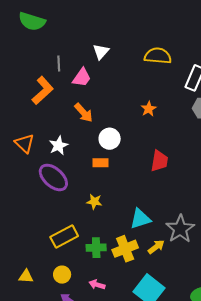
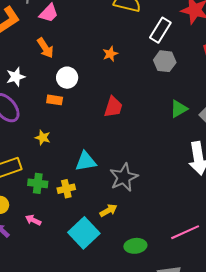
yellow arrow: (156, 247) -> (108, 210), moved
yellow cross: (125, 249) -> (66, 189), size x0.7

